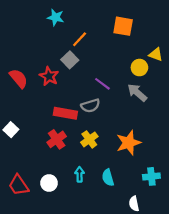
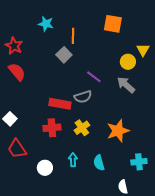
cyan star: (56, 17) -> (46, 24), moved
orange line: (80, 39) -> (73, 36), turned -42
yellow triangle: (156, 54) -> (143, 50), turned 40
red star: (49, 76) -> (14, 46), moved
red cross: (57, 139) -> (52, 128), turned 30
red trapezoid: (19, 185) -> (17, 149), moved

